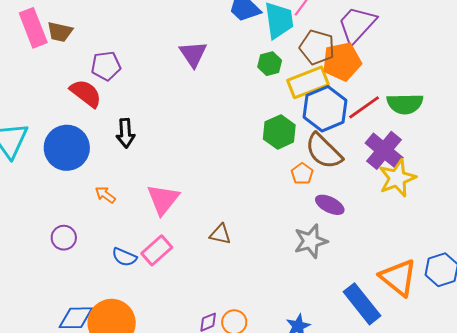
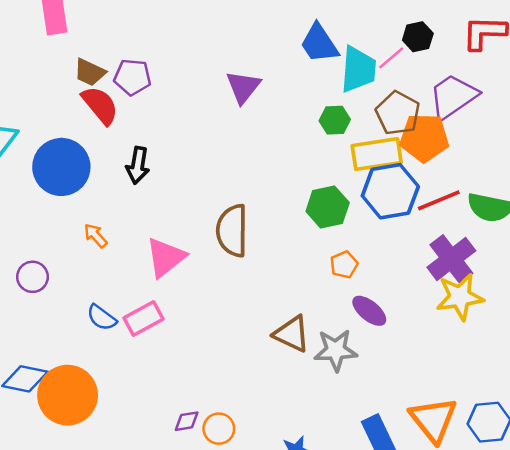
brown trapezoid: (60, 32) -> (90, 72), moved
brown semicircle: (324, 151) -> (232, 231), moved, turned 33
brown triangle: (220, 234) -> (292, 334), moved, size x1.4

